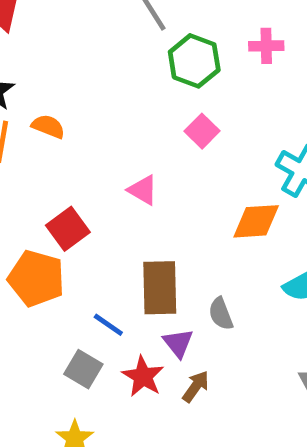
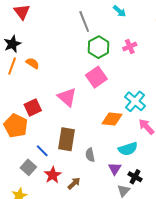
pink cross: (266, 46) -> (130, 46), turned -32
pink square: (202, 131) -> (96, 77), size x1.5
pink triangle: (143, 190) -> (67, 97), size x1.5
purple triangle: (178, 343) -> (115, 169), moved

